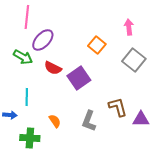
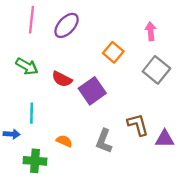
purple ellipse: (43, 40) -> (67, 25), moved
orange semicircle: (55, 121) -> (64, 141), turned -32

